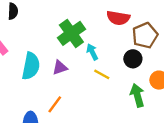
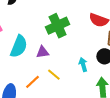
cyan arrow: (92, 52) -> (83, 65), moved
yellow line: (102, 74) -> (54, 75), moved

